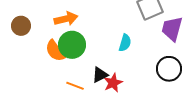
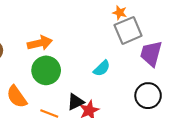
cyan semicircle: (125, 43) -> (102, 68), turned 30
orange semicircle: (55, 51) -> (17, 97), moved

